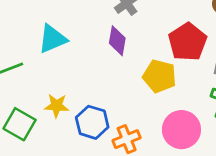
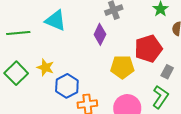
cyan triangle: (53, 39) -> (56, 20), turned 30
yellow pentagon: (159, 76) -> (122, 67), turned -30

